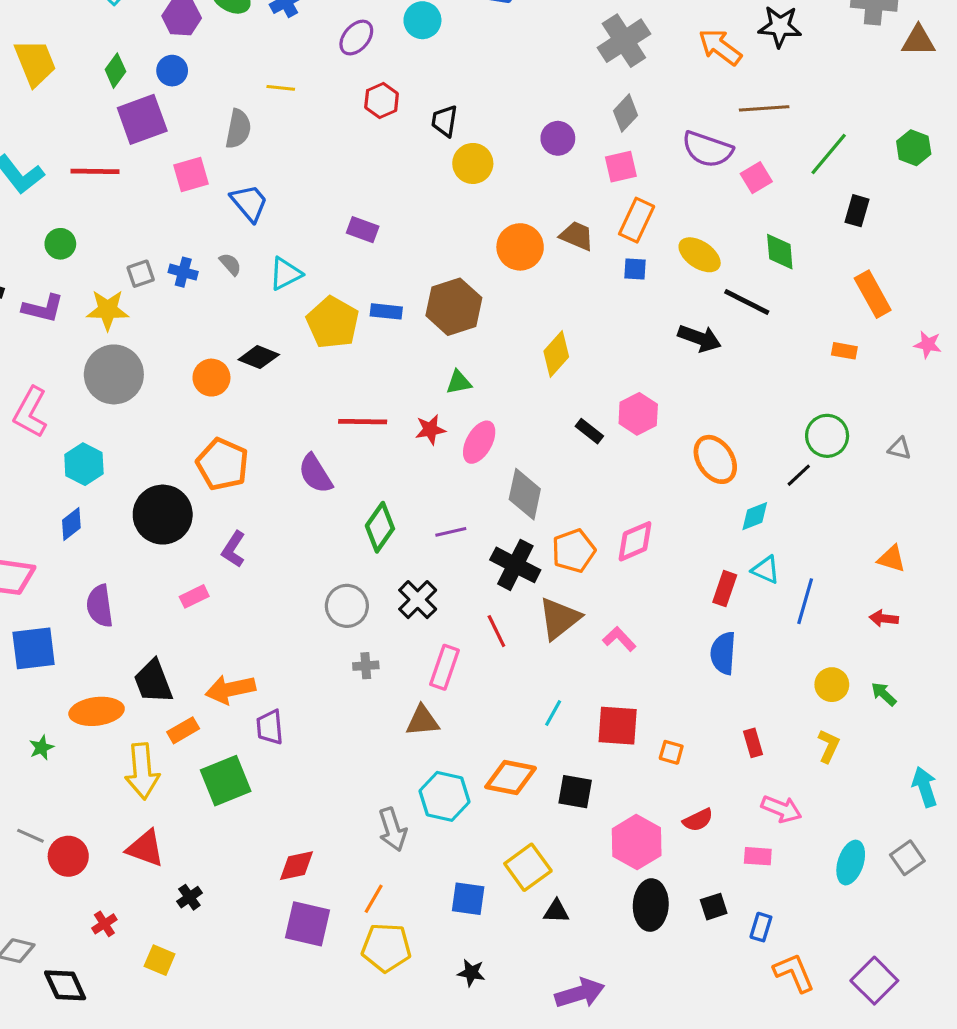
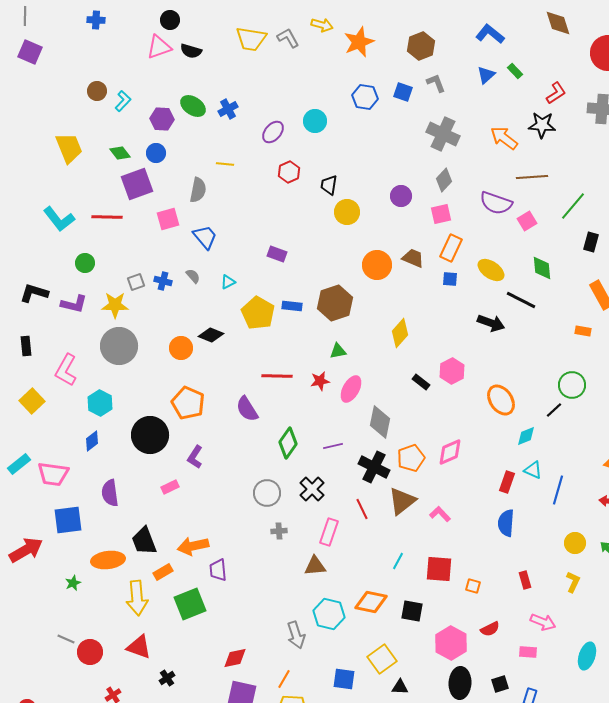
gray cross: (624, 41) -> (443, 134), turned -32
green diamond: (115, 71) -> (120, 153), turned -75
cyan triangle: (285, 274) -> (228, 282), size x0.7

